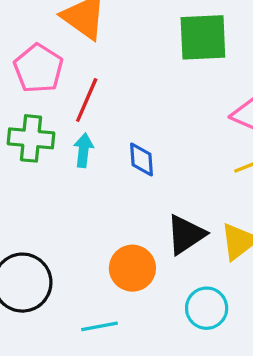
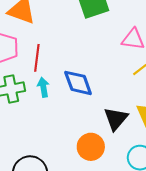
blue diamond: (141, 160) -> (78, 83), size x1.5

